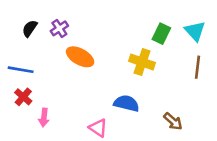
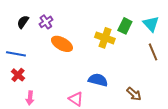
yellow cross: (142, 62) -> (105, 38), moved
brown line: (198, 67) -> (153, 52), turned -30
pink arrow: (44, 117) -> (30, 98), moved

